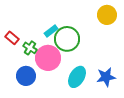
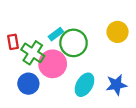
yellow circle: (107, 15) -> (118, 32), moved
red rectangle: (12, 38) -> (13, 42), turned 40
green cross: (30, 48) -> (33, 53), size x1.5

